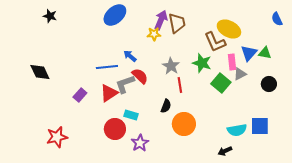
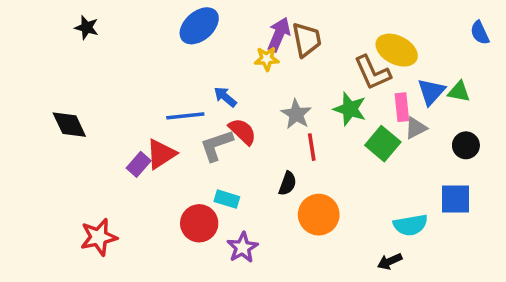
red triangle: (109, 93) -> (161, 154), moved
blue square: (260, 126) -> (456, 199), moved

